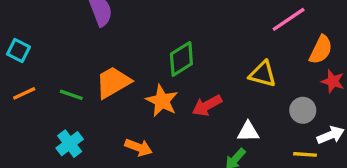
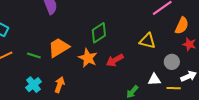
white triangle: (248, 132) -> (154, 80), moved
orange arrow: (138, 147) -> (60, 85), moved, turned -91

